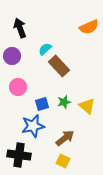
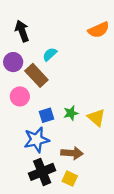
brown rectangle: (59, 66) -> (36, 75), moved
brown arrow: (65, 138) -> (72, 153), turned 42
black cross: (19, 155) -> (42, 172), moved, turned -30

